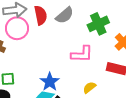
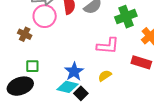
yellow semicircle: (89, 87) -> (105, 76), moved

